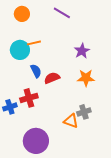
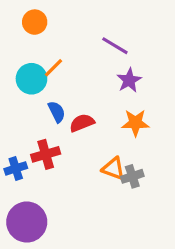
purple line: (62, 13) -> (115, 46), moved
orange line: (34, 43) -> (54, 68), turned -32
orange triangle: (71, 121) -> (113, 168), moved
purple circle: (36, 141) -> (27, 222), moved

